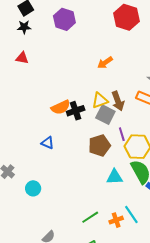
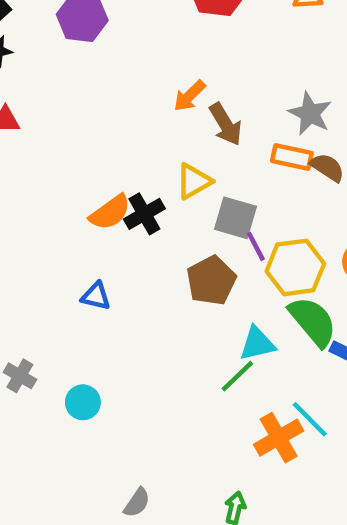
brown arrow: (118, 101) -> (226, 124), moved
gray square: (105, 115) -> (236, 218), moved
green line: (90, 217) -> (237, 376), moved
orange cross: (116, 220) -> (279, 438), size x1.5

